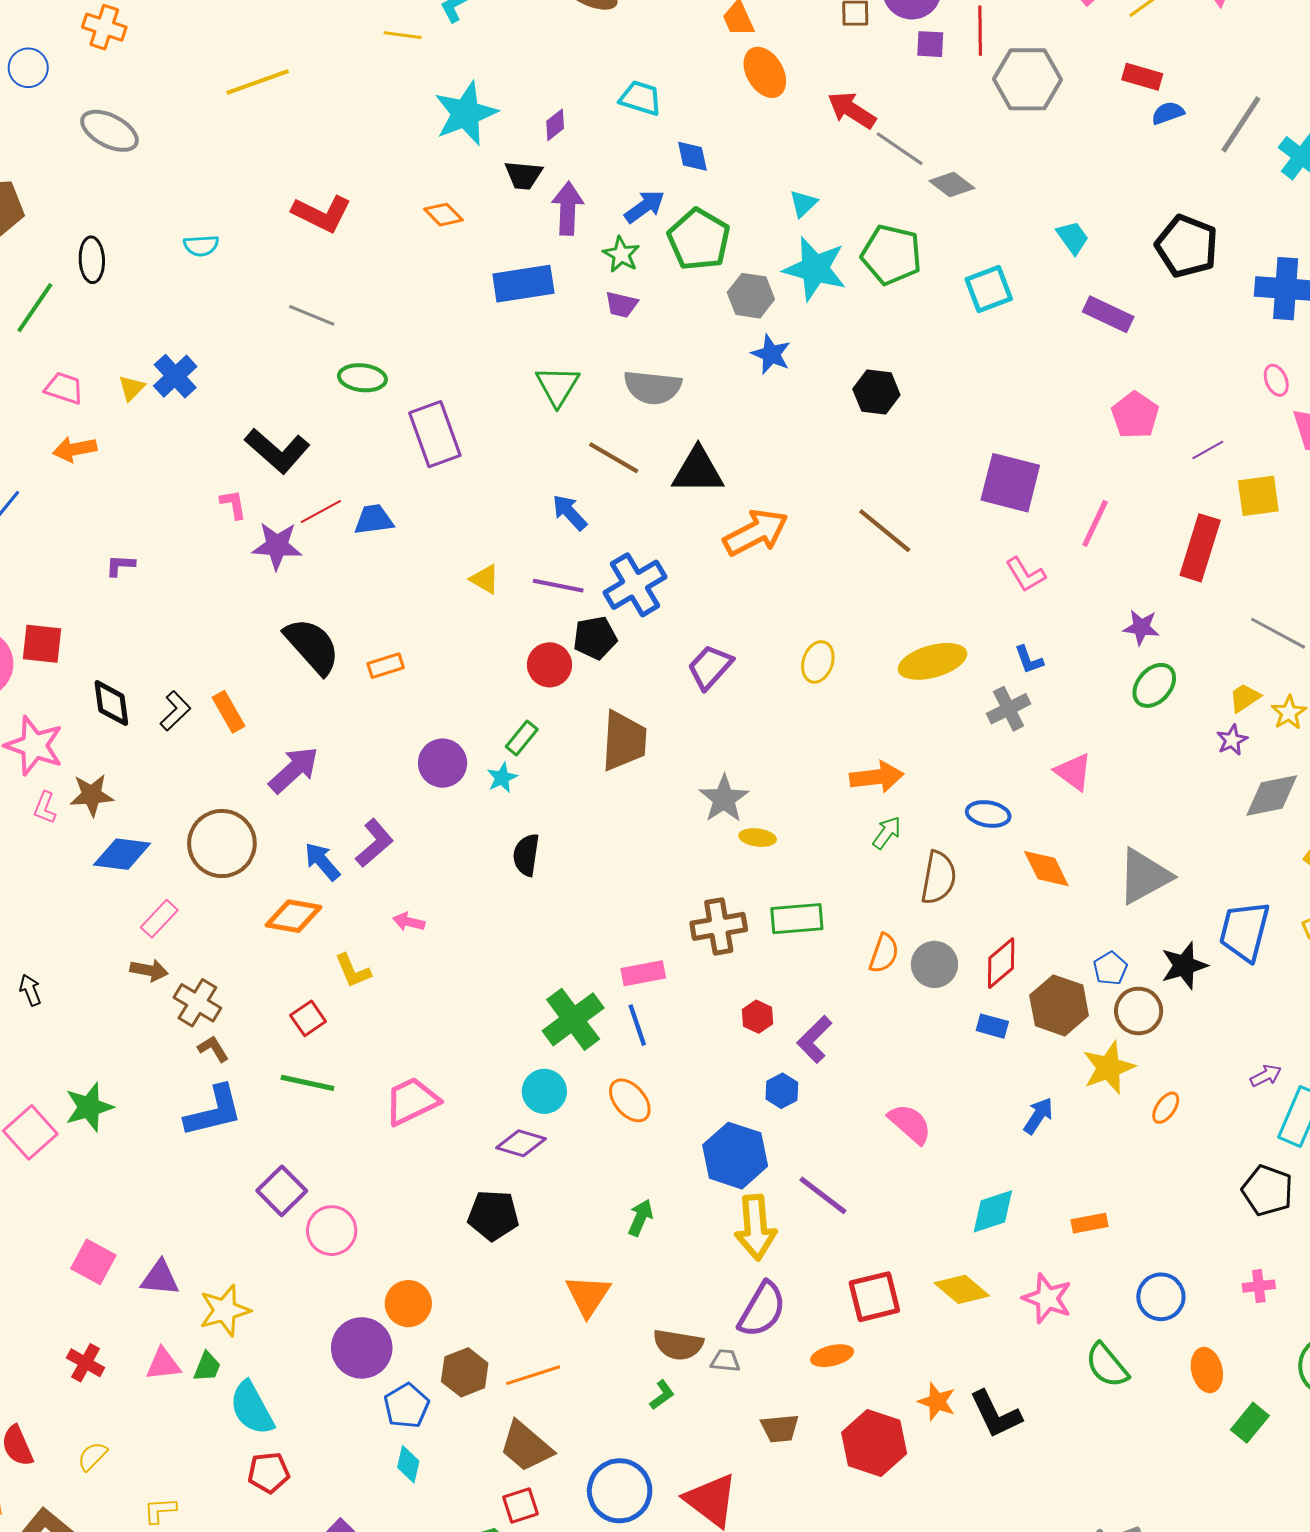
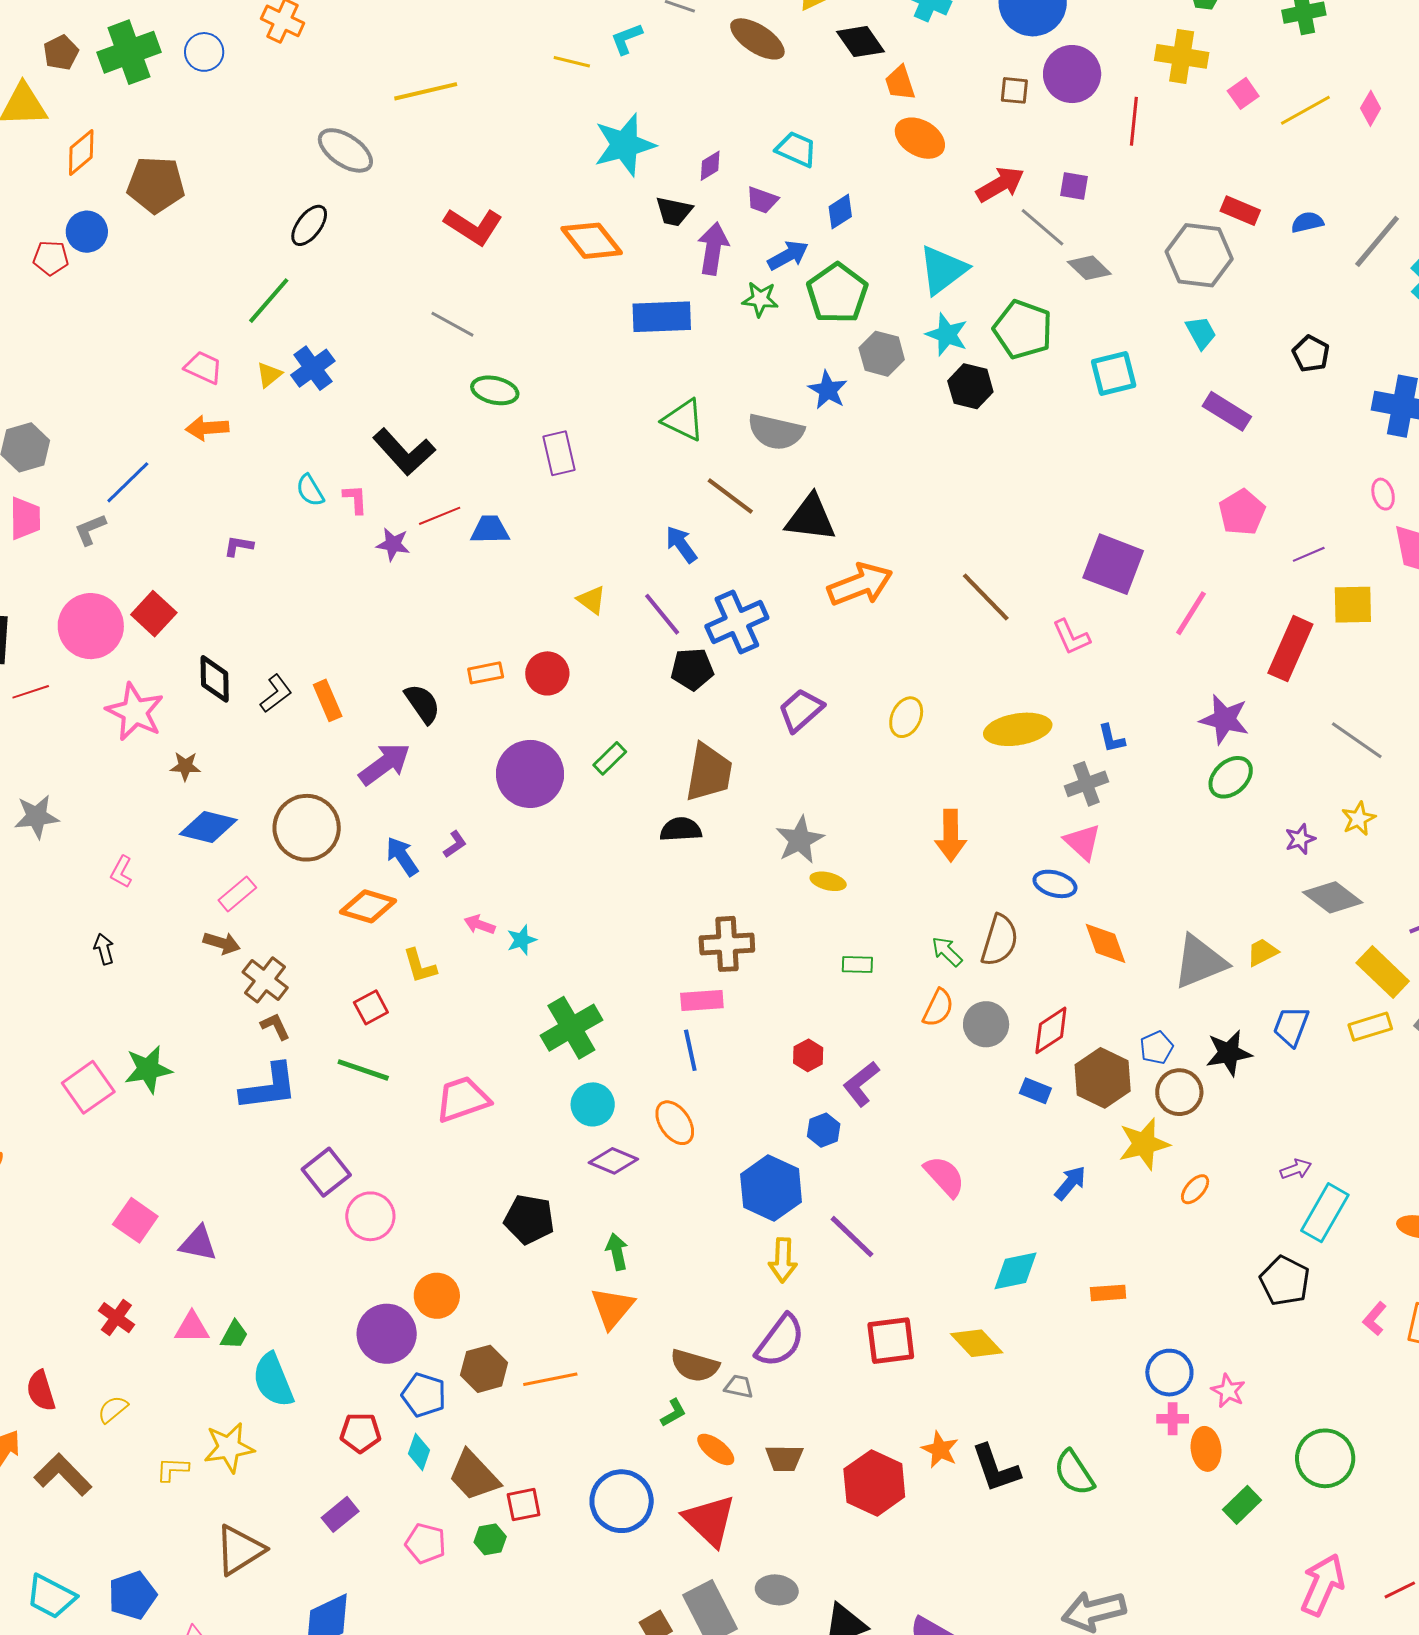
purple square: (930, 44) -> (1074, 186), moved
orange ellipse: (765, 72) -> (920, 138), turned -36
red rectangle: (1142, 77) -> (1240, 211), moved
gray hexagon: (1027, 79) -> (1199, 255), moved
red arrow: (852, 110) -> (1000, 184), turned 111
gray ellipse: (110, 131) -> (345, 150), moved
blue diamond: (692, 156) -> (840, 212), turned 63
cyan triangle: (803, 204) -> (943, 270), size x1.8
orange diamond: (443, 215) -> (592, 241), size x1.6
cyan semicircle: (201, 246) -> (310, 490), moved, turned 56
black pentagon: (1187, 246) -> (1311, 354), size x0.6
green star: (621, 254) -> (760, 299), turned -30
black ellipse: (92, 260) -> (309, 225), moved, turned 33
cyan star: (815, 269) -> (947, 335), size x0.7
purple trapezoid: (621, 305) -> (762, 200), moved
green line: (35, 308) -> (269, 301), moved
blue star: (771, 354) -> (828, 390), moved
green triangle: (557, 386) -> (683, 420), turned -42
black hexagon: (876, 392) -> (970, 386), moved
purple rectangle: (435, 434) -> (559, 453), size x0.7
purple star: (277, 546) -> (393, 544), size x0.7
pink L-shape: (1026, 575) -> (1071, 637), moved
purple line: (558, 586) -> (662, 614), turned 33
purple star: (1141, 627) -> (1224, 719), size x1.4
red square: (42, 644) -> (154, 614), turned 30
black semicircle: (312, 646) -> (422, 704), moved, size x0.7
red circle: (550, 665) -> (547, 673), moved
yellow trapezoid: (1245, 698) -> (1262, 952), moved
purple circle: (443, 763) -> (530, 774), size x1.4
pink triangle: (1074, 772) -> (1082, 842), moved
orange arrow: (877, 777) -> (951, 835), turned 90
cyan star: (502, 778) -> (522, 940), moved
brown star: (92, 795) -> (185, 766), size x0.7
gray diamond: (1272, 796) -> (1333, 897), turned 42
pink L-shape: (45, 808) -> (121, 872), moved
green arrow: (887, 833) -> (947, 952), moved, turned -88
purple L-shape: (374, 843) -> (455, 844), size x0.6
black semicircle: (526, 855) -> (681, 829), moved, turned 72
green rectangle: (797, 919) -> (857, 964), size x0.6
brown cross: (719, 926) -> (727, 944), moved
blue trapezoid: (1244, 931) -> (1291, 1026), size x0.7
green cross: (573, 1019) -> (571, 1028), moved
purple diamond: (521, 1143) -> (613, 1161), moved
green arrow: (640, 1218) -> (617, 1252), moved, turned -42
yellow arrow: (756, 1227) -> (783, 1260), size x0.7
pink cross: (1259, 1286) -> (1173, 1419), moved
pink star: (1047, 1298) -> (1228, 1391), moved, size x0.7
yellow star: (225, 1310) -> (229, 1448), moved
orange ellipse: (832, 1356) -> (716, 1449), moved, turned 45
green semicircle: (1107, 1365) -> (1074, 1473), moved
blue pentagon: (406, 1406) -> (424, 1395), turned -30
brown trapezoid: (526, 1446) -> (474, 1476), moved
red pentagon: (269, 1473) -> (360, 1433), moved

